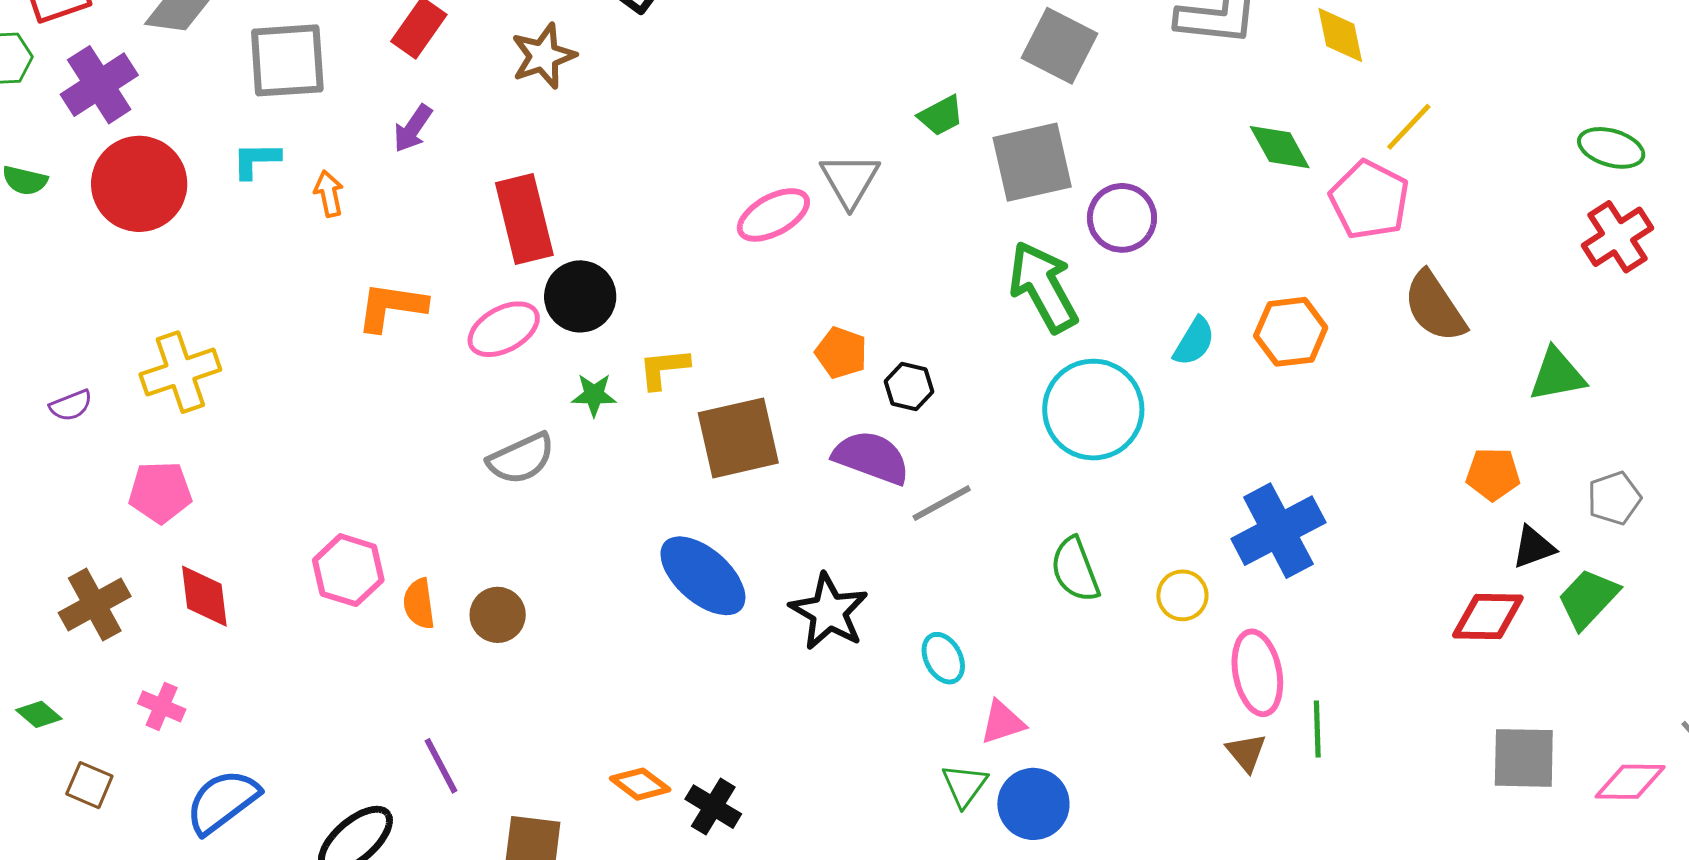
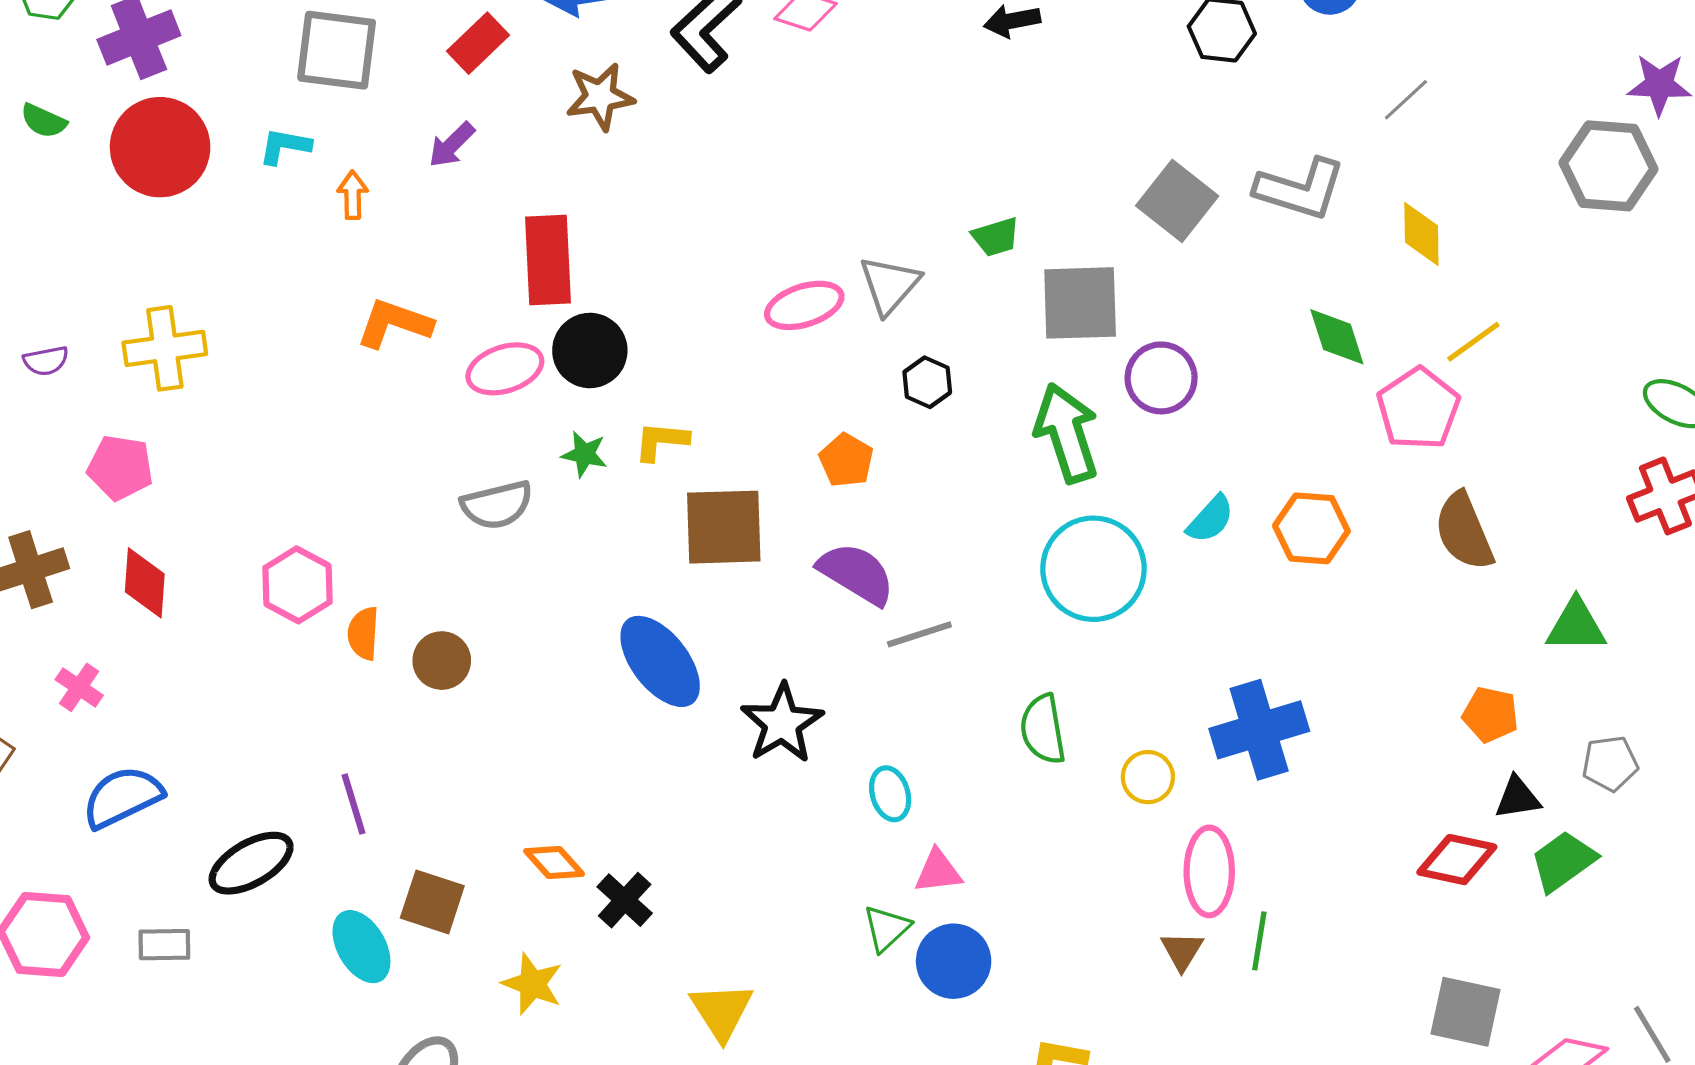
gray square: (1059, 46) -> (1177, 201), moved
black hexagon: (909, 386) -> (927, 382), moved

